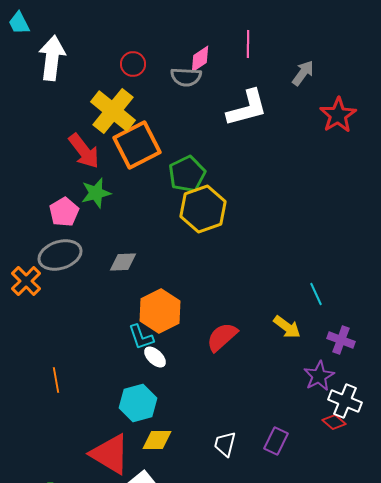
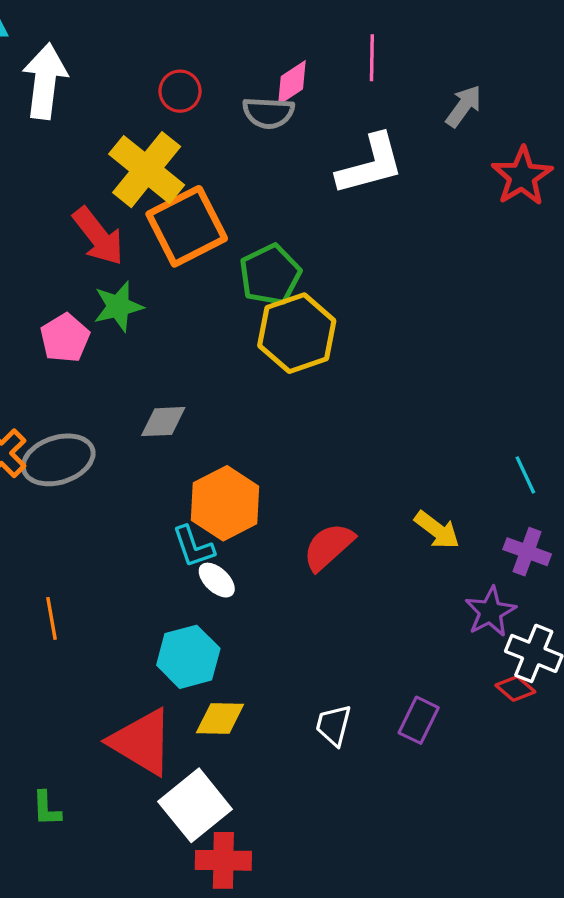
gray ellipse: (60, 255) -> (58, 460), moved
cyan line: (316, 294) -> (525, 475), moved

